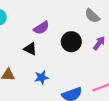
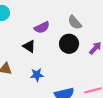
gray semicircle: (92, 16) -> (75, 22), moved

